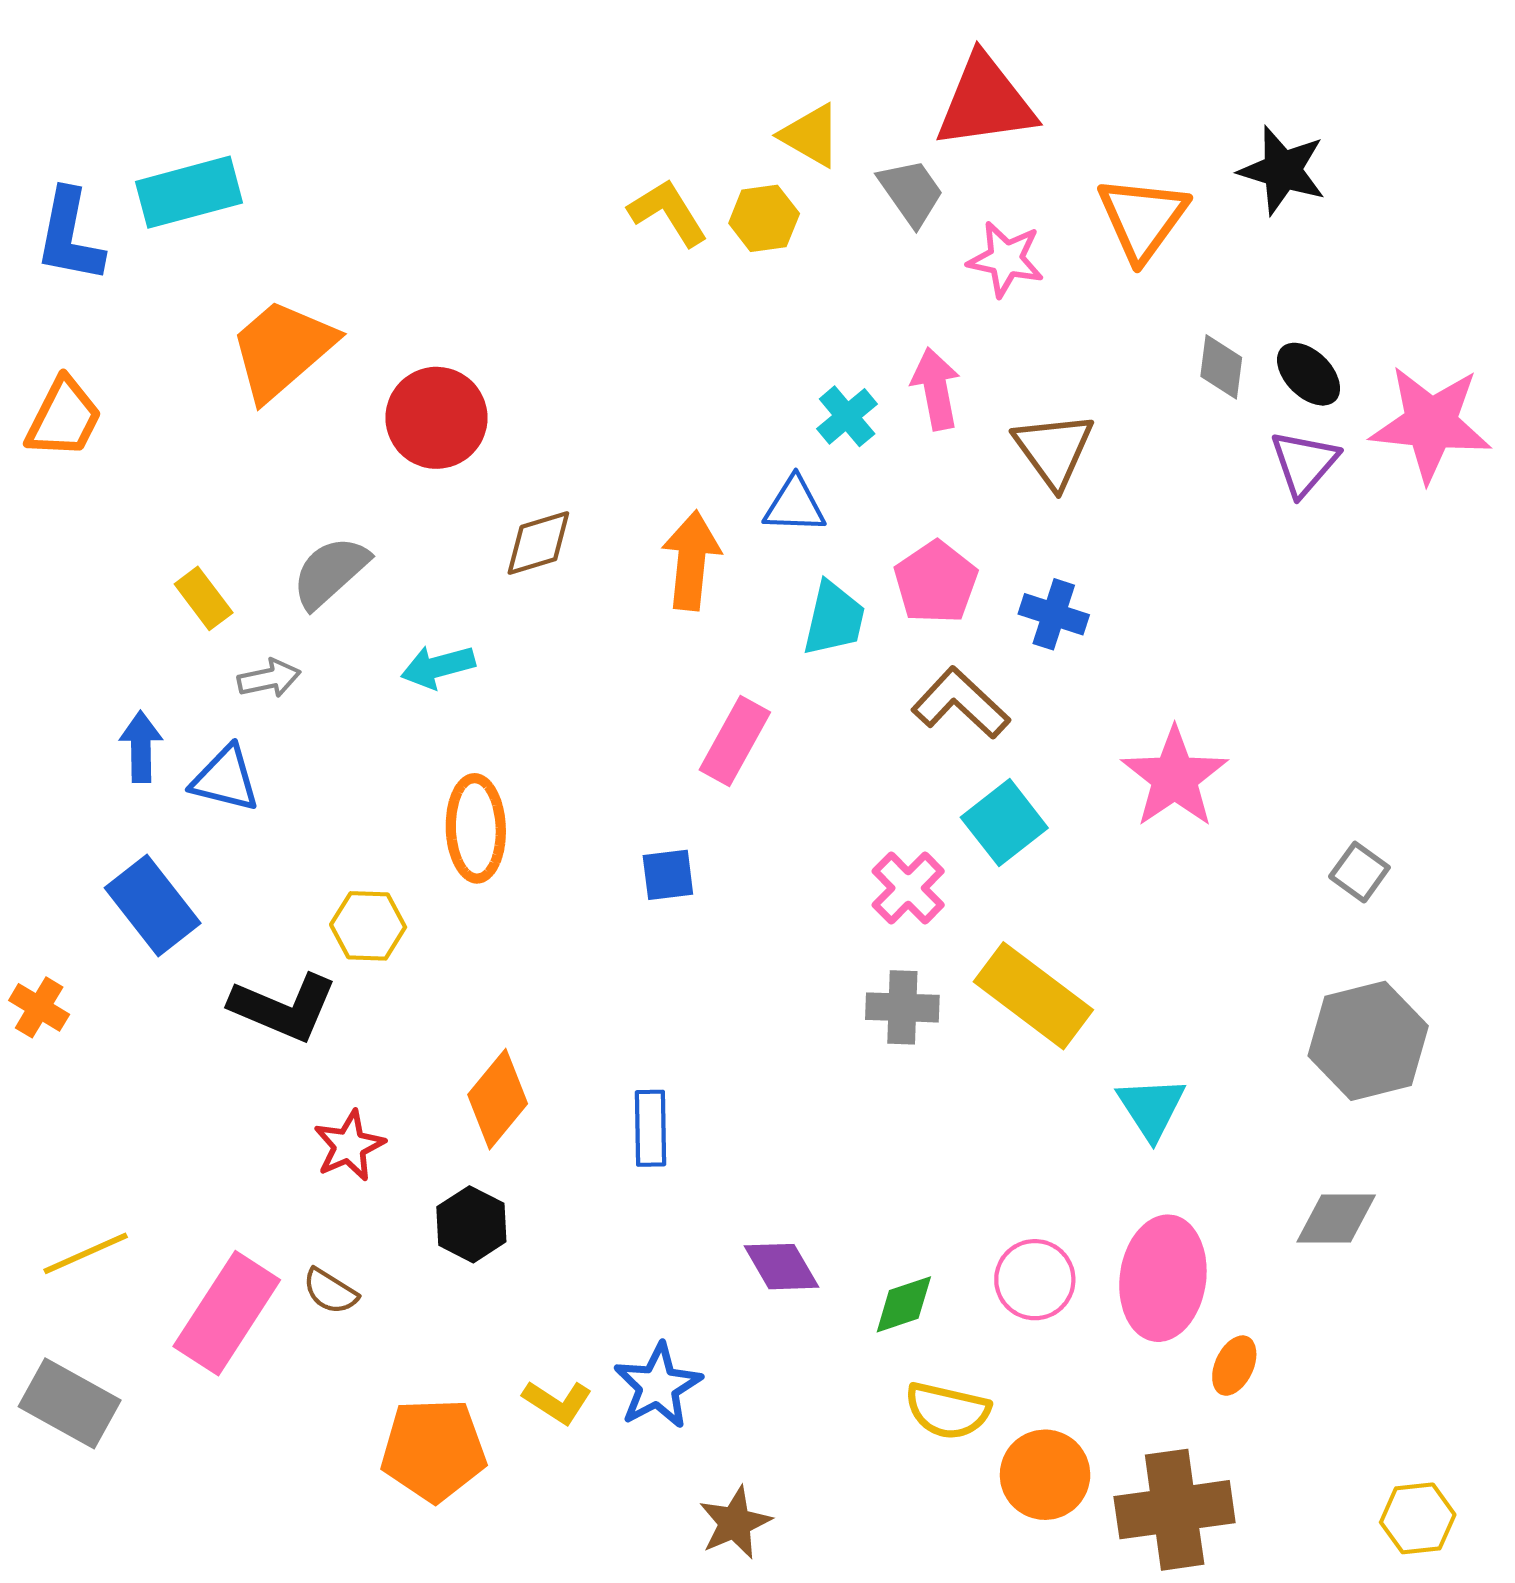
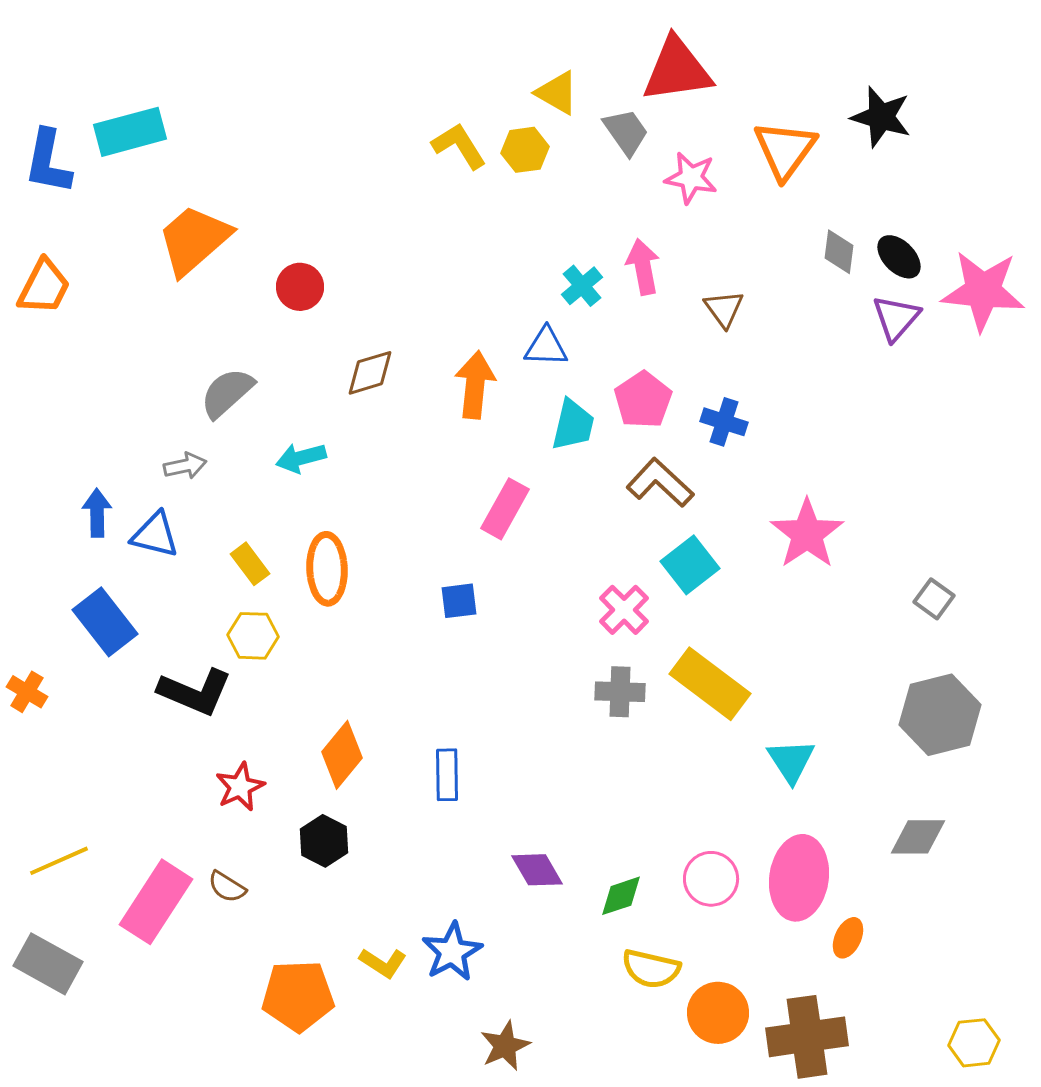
red circle: (436, 418) -> (300, 287), size x0.7
brown triangle: (1054, 450) -> (724, 309), size x0.7
yellow rectangle: (204, 598) -> (250, 564), moved

